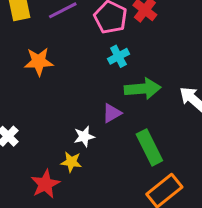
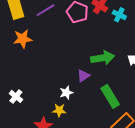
cyan cross: (118, 56) -> (119, 15), moved, turned -32
orange star: (39, 62) -> (23, 39), moved

